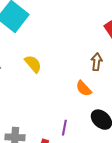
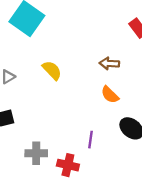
brown arrow: (97, 62) -> (109, 63), moved, turned -90

